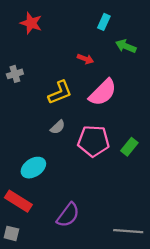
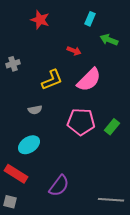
red star: (31, 23) -> (40, 20), moved
gray semicircle: (58, 127) -> (35, 110), moved, turned 32

